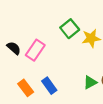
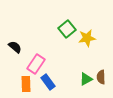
pink rectangle: (35, 50) -> (36, 64), moved
orange rectangle: (26, 88) -> (26, 84), turned 35

